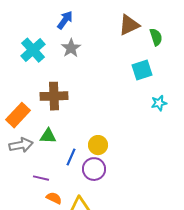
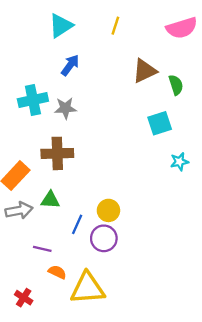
gray star: (71, 48) -> (65, 108), moved, turned 30
cyan cross: (33, 50) -> (33, 100), turned 30

